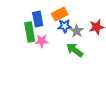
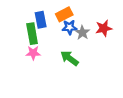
pink star: (42, 41) -> (33, 53), moved
green arrow: (75, 50) -> (70, 58), moved

